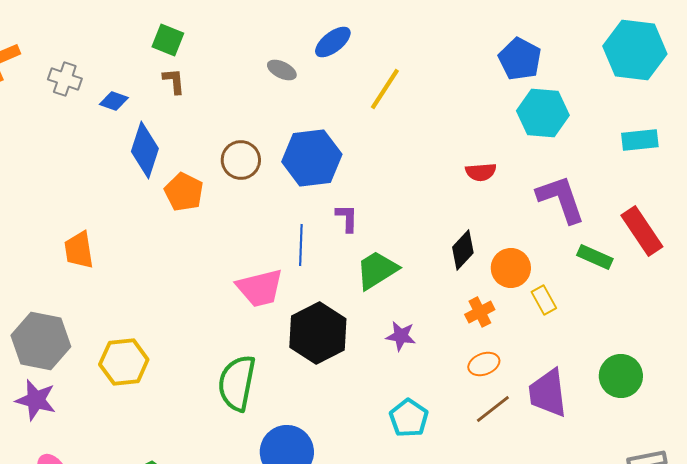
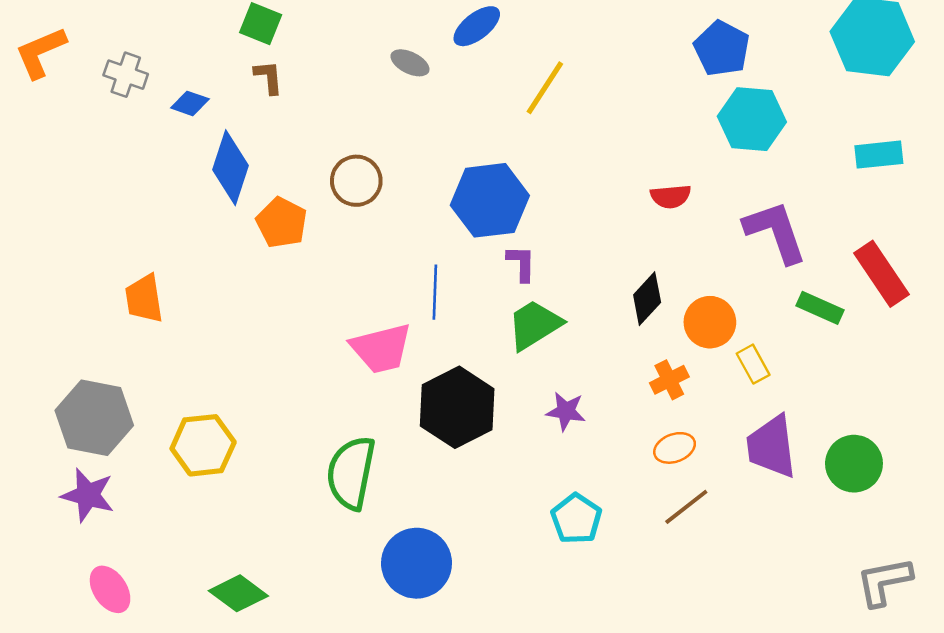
blue hexagon: (312, 158) -> (490, 200), moved
purple L-shape: (347, 218) -> (521, 263), moved
purple trapezoid: (548, 393) -> (771, 447), moved

